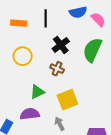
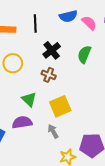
green semicircle: (92, 50) -> (84, 54), size x0.7
green triangle: (37, 92) -> (29, 99), turned -49

